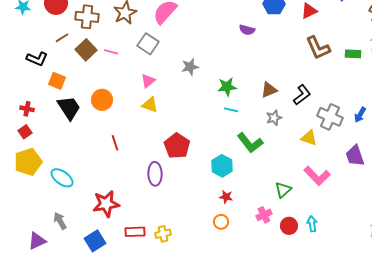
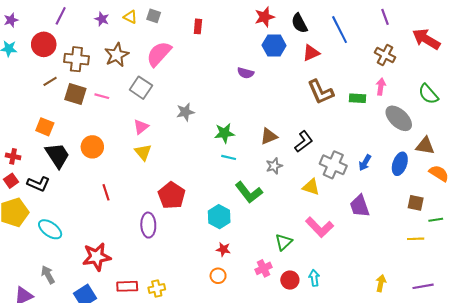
brown square: (86, 50) -> (75, 94), turned -30
black L-shape: (37, 59) -> (38, 184), moved
yellow triangle: (150, 105) -> (143, 152), turned 30

